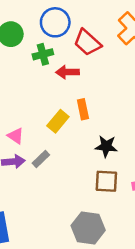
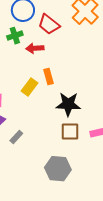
black star: (106, 146) -> (68, 104), size x1.4
gray rectangle: (41, 159) -> (16, 137), moved

